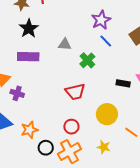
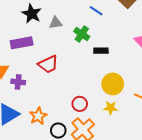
black star: (29, 28) -> (32, 14), moved
black rectangle: (123, 83) -> (101, 51), moved
red trapezoid: (75, 92) -> (48, 64), moved
yellow star: (104, 147) -> (111, 108), moved

